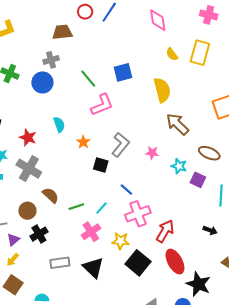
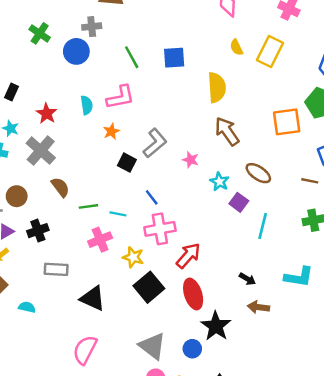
pink L-shape: (102, 105) -> (120, 97), moved
cyan line: (101, 208) -> (118, 214), turned 48
brown circle: (27, 211) -> (17, 196), moved
black arrow: (210, 230) -> (247, 279), moved
black triangle: (93, 268) -> (93, 298), moved, turned -30

